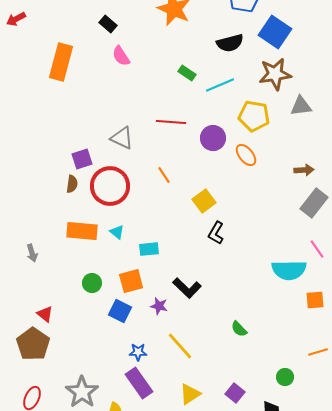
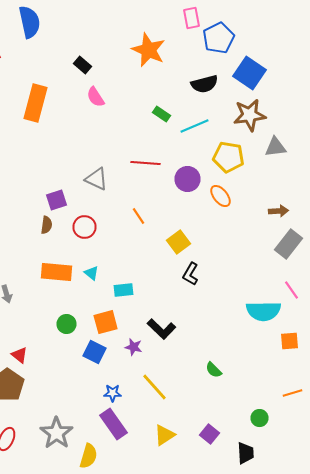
red circle: (110, 186) -> (84, 227), size x0.6

